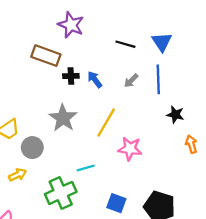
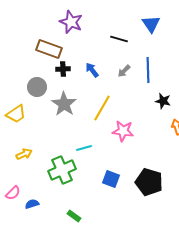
blue triangle: (162, 42) -> (151, 24), moved
black cross: (71, 76) -> (63, 69), moved
gray circle: (32, 148) -> (37, 87), moved

